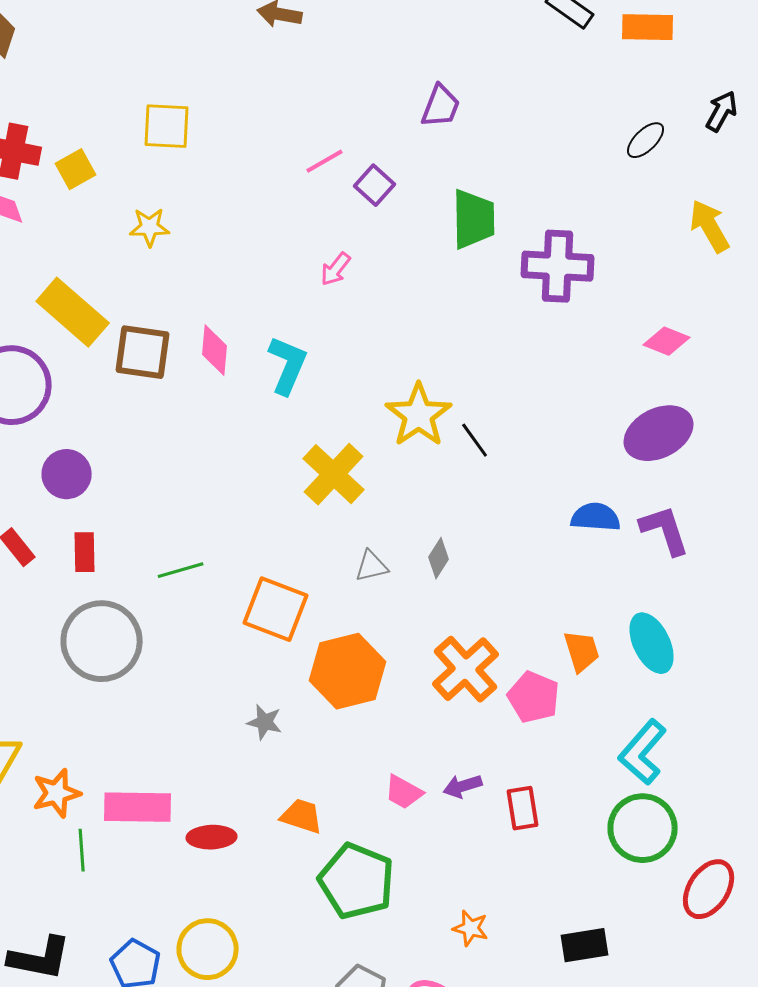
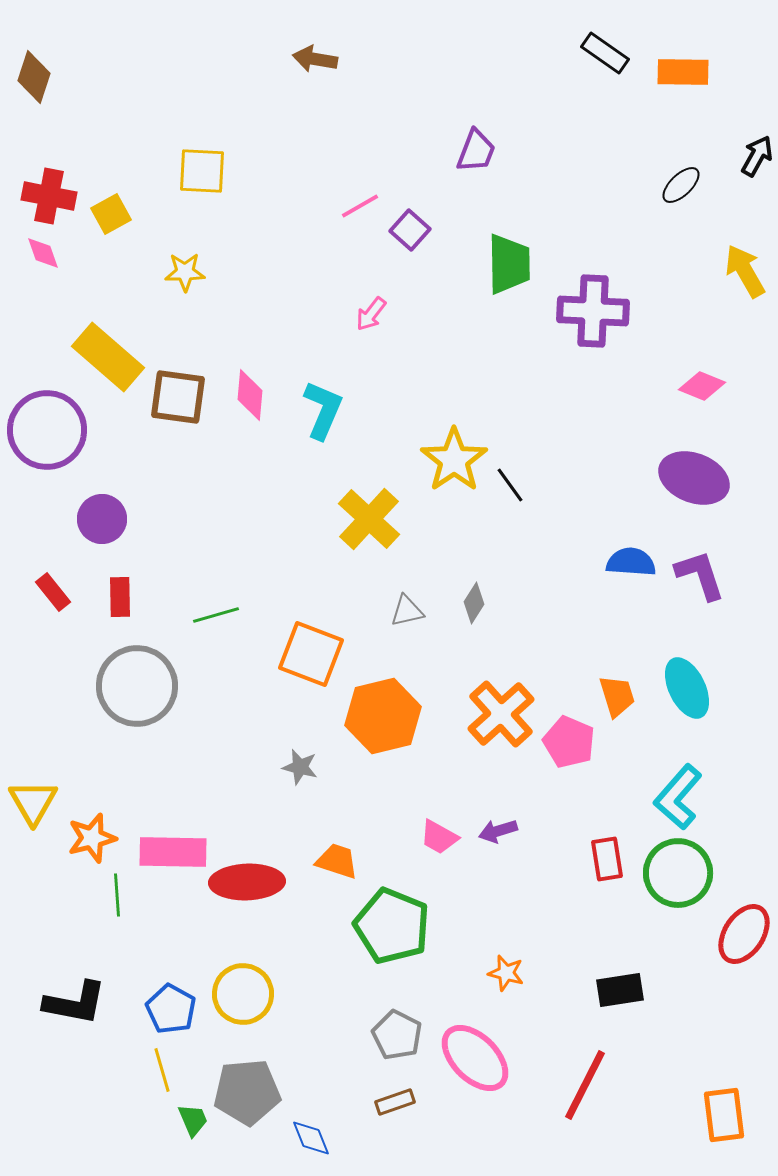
purple ellipse: (659, 433) -> (694, 478), turned 48
red rectangle: (523, 808) -> (607, 859), moved
red ellipse: (212, 837) -> (247, 882), size x1.5

